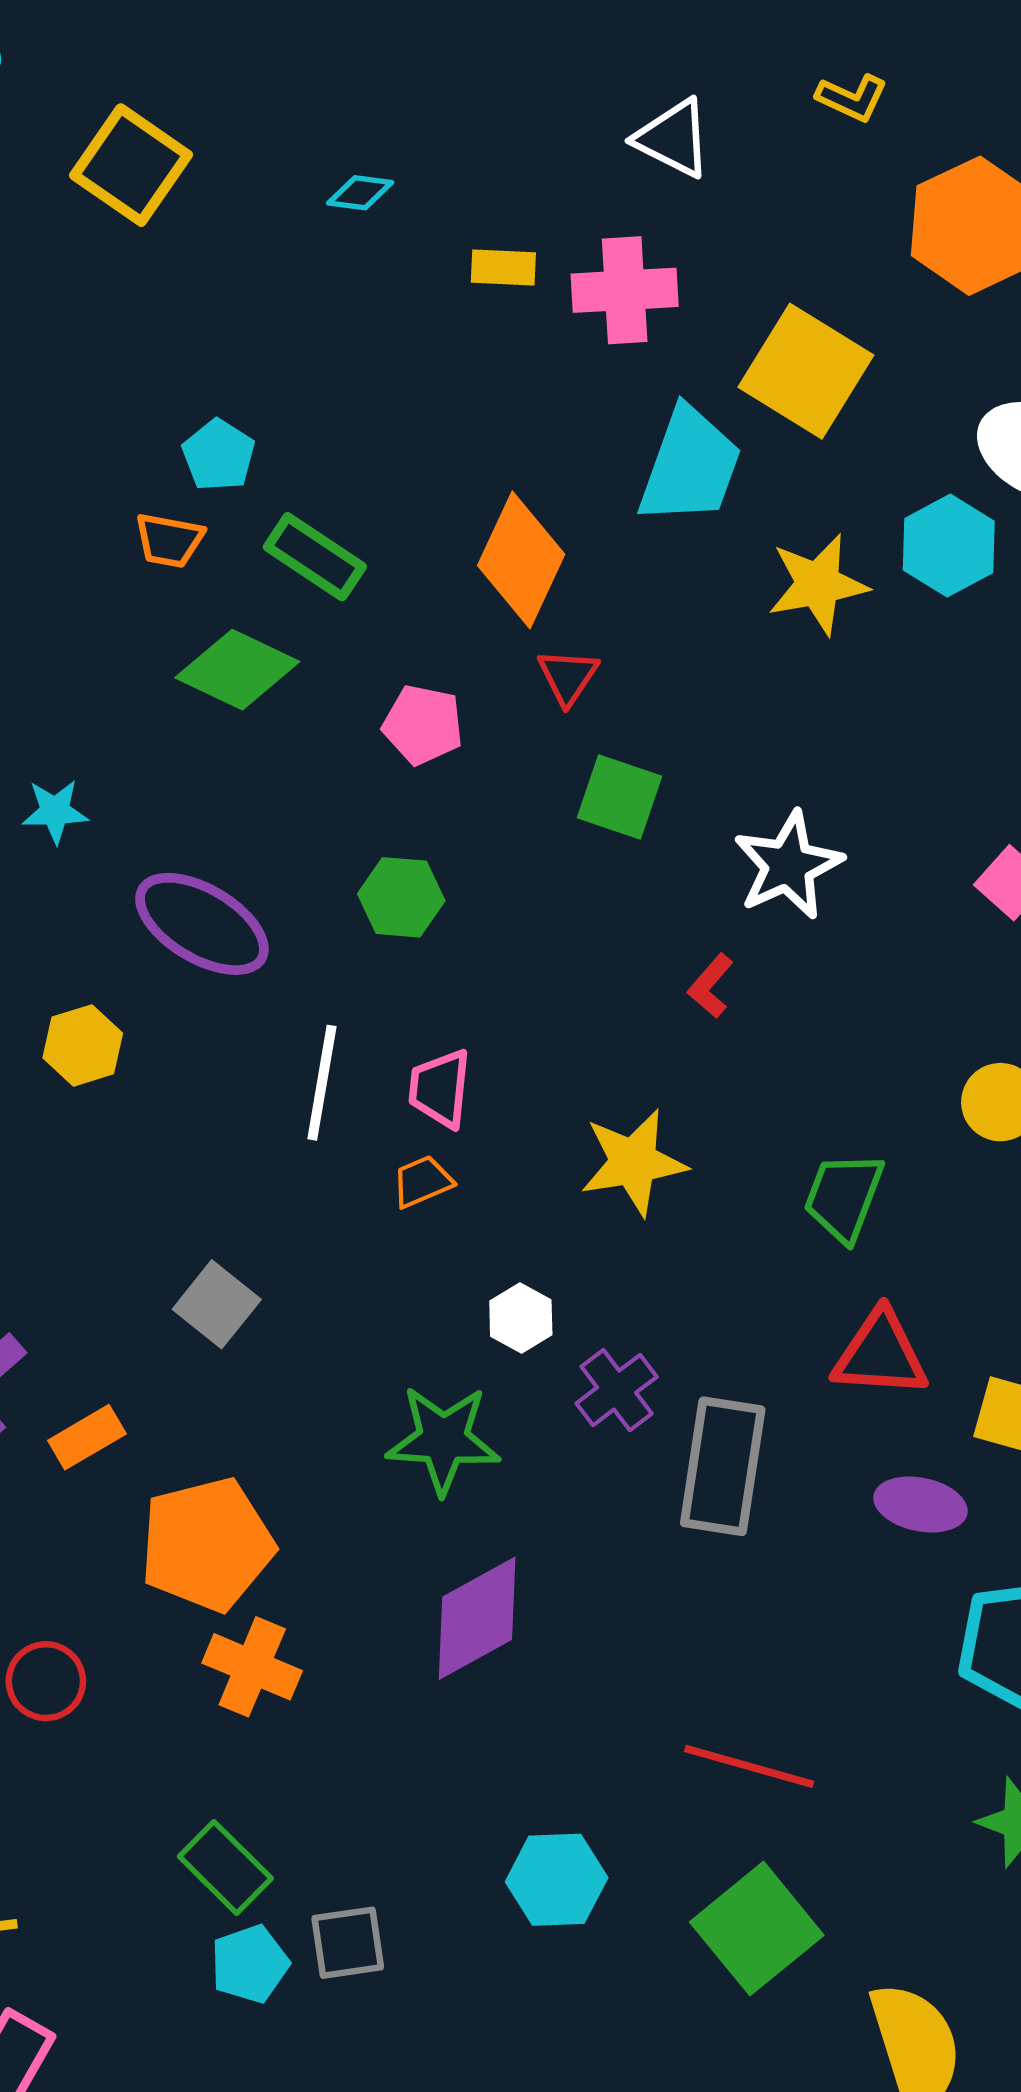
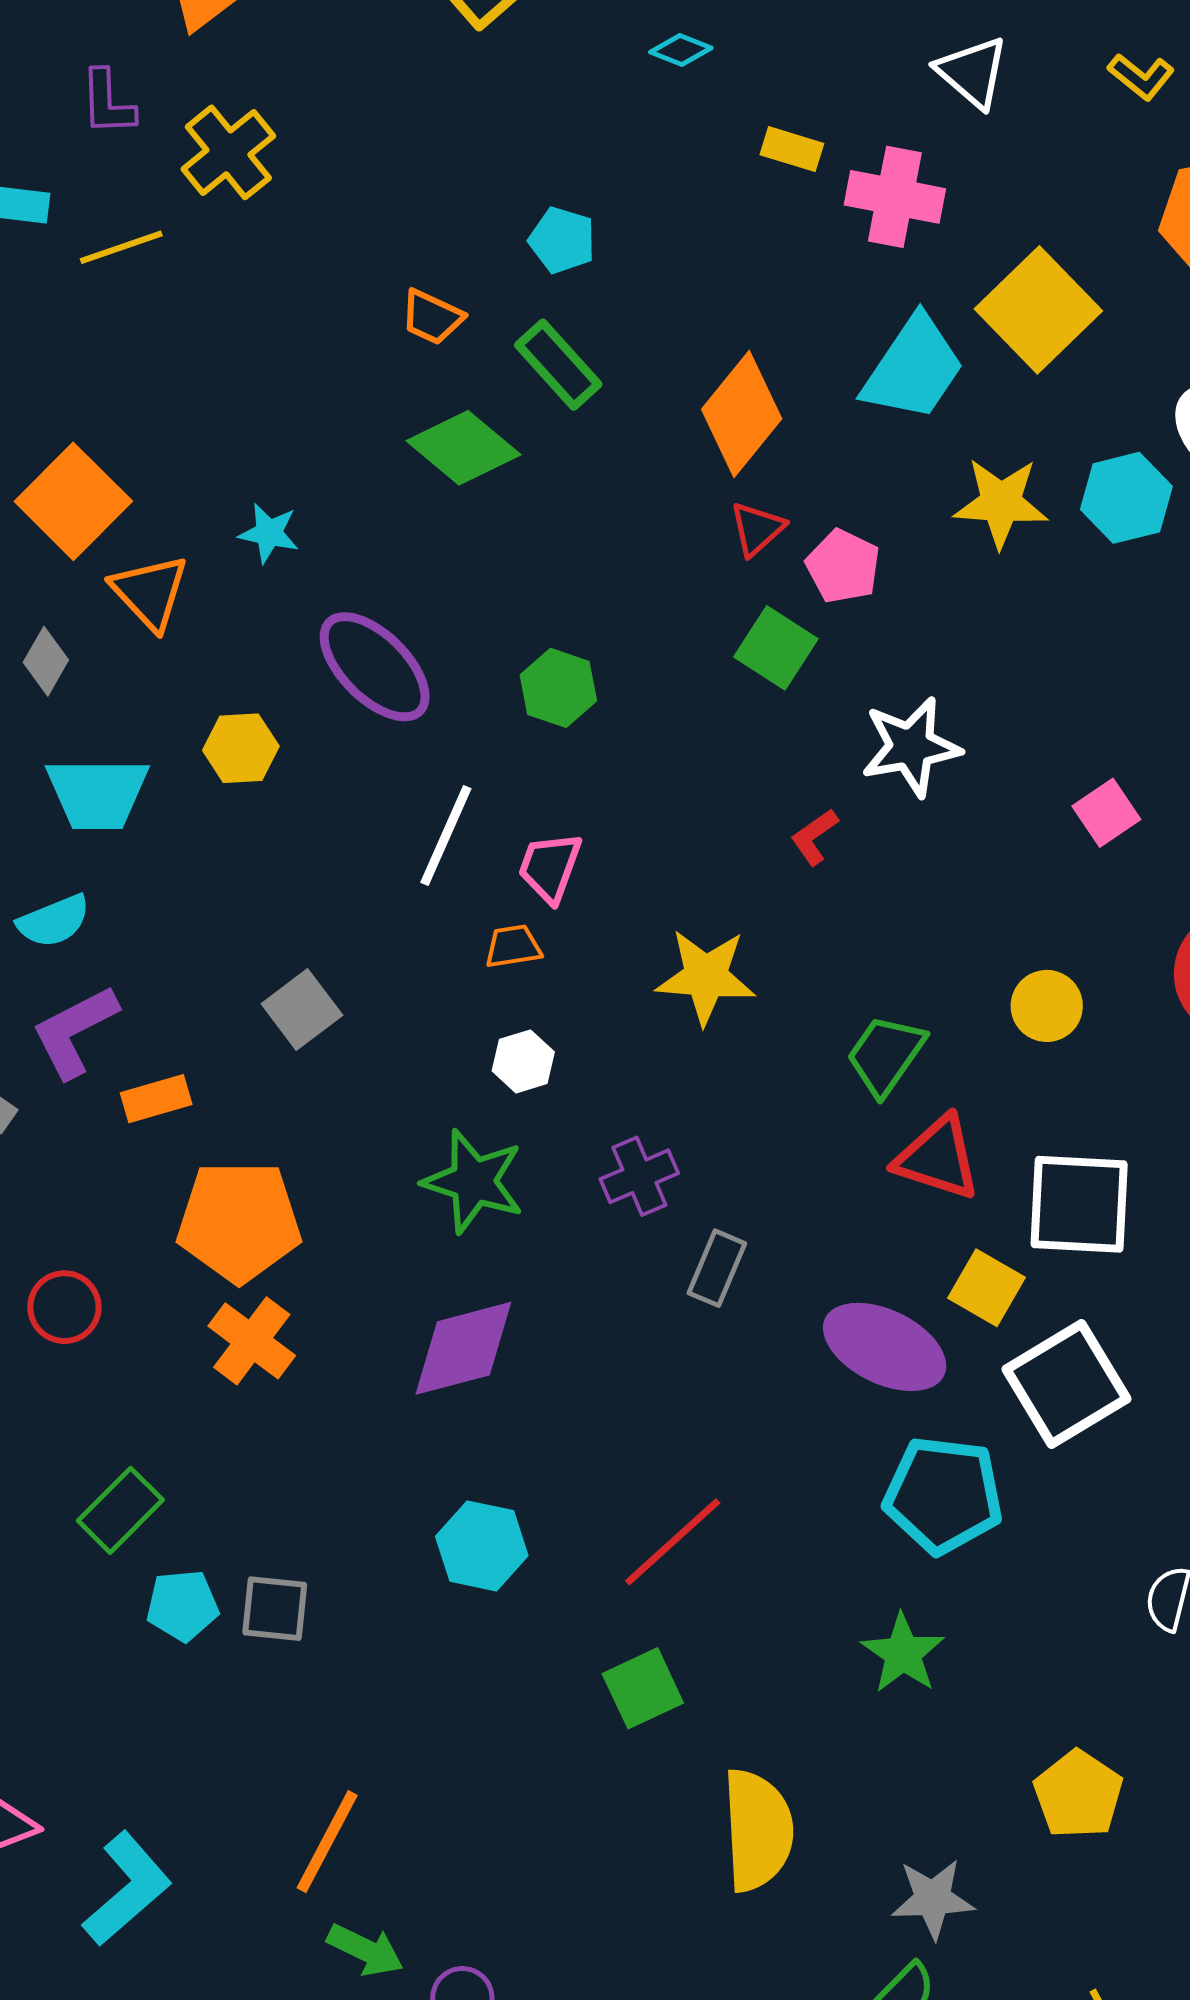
cyan pentagon: (219, 455) -> (562, 240), moved, turned -30
pink pentagon: (423, 725) -> (843, 566), moved
white hexagon: (521, 1318) -> (523, 1061), moved
red triangle: (880, 1354) -> (938, 1158), moved
gray rectangle: (723, 1466) -> (717, 1268), size x0.6
purple ellipse: (920, 1504) -> (885, 1347), size x1.5
red line: (749, 1766) -> (673, 1542), turned -72
green rectangle: (225, 1867) -> (120, 1510), moved, turned 76
cyan hexagon: (557, 1880) -> (482, 1546), moved
green square: (757, 1929) -> (643, 1688), size x0.7

